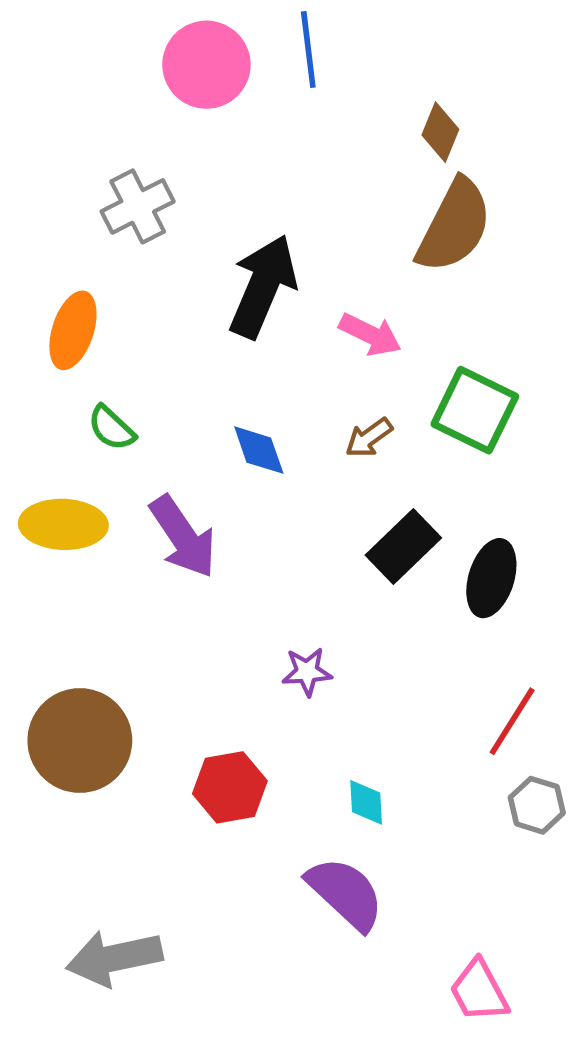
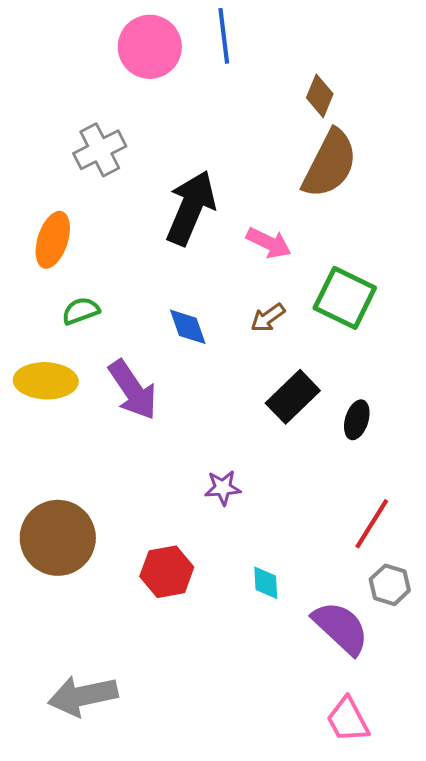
green semicircle: (111, 428) -> (81, 311), turned 117
black ellipse: (491, 578) -> (357, 420), size x0.7
purple semicircle: (345, 893) -> (341, 628), moved

